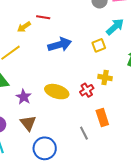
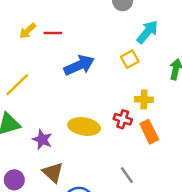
yellow arrow: (24, 27) -> (28, 31), moved
red cross: (87, 90) -> (123, 119), turned -32
orange rectangle: (102, 117) -> (149, 132), moved

